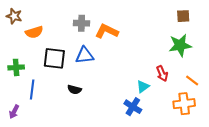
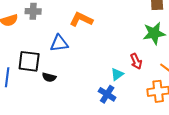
gray cross: (82, 23) -> (33, 11), moved
black square: (54, 58) -> (29, 61), moved

